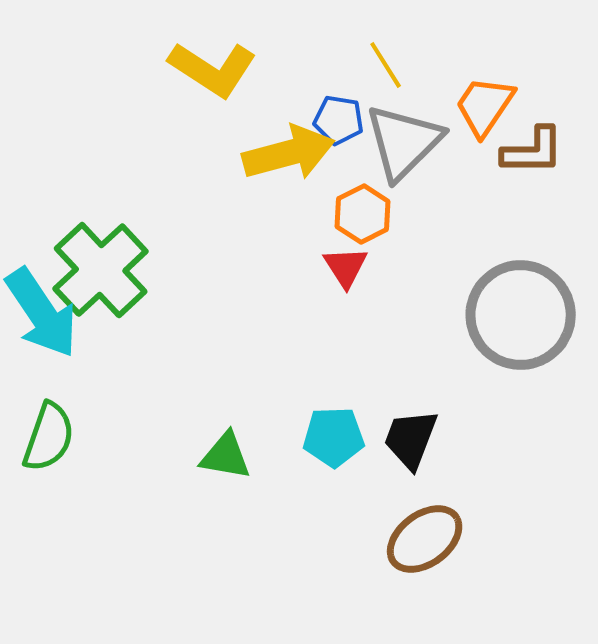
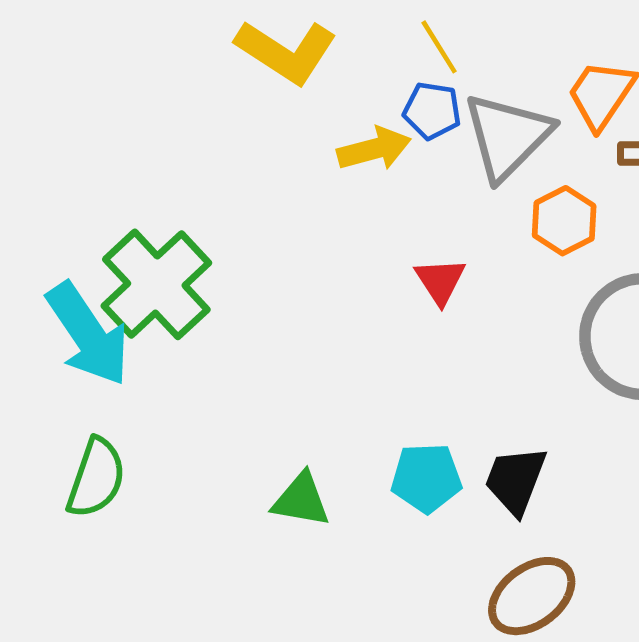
yellow line: (386, 65) -> (439, 47), moved
yellow arrow: (289, 153) -> (374, 149), size x0.7
orange hexagon: (363, 214) -> (564, 221), moved

